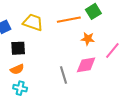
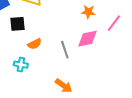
orange semicircle: (17, 69) -> (35, 44), moved

